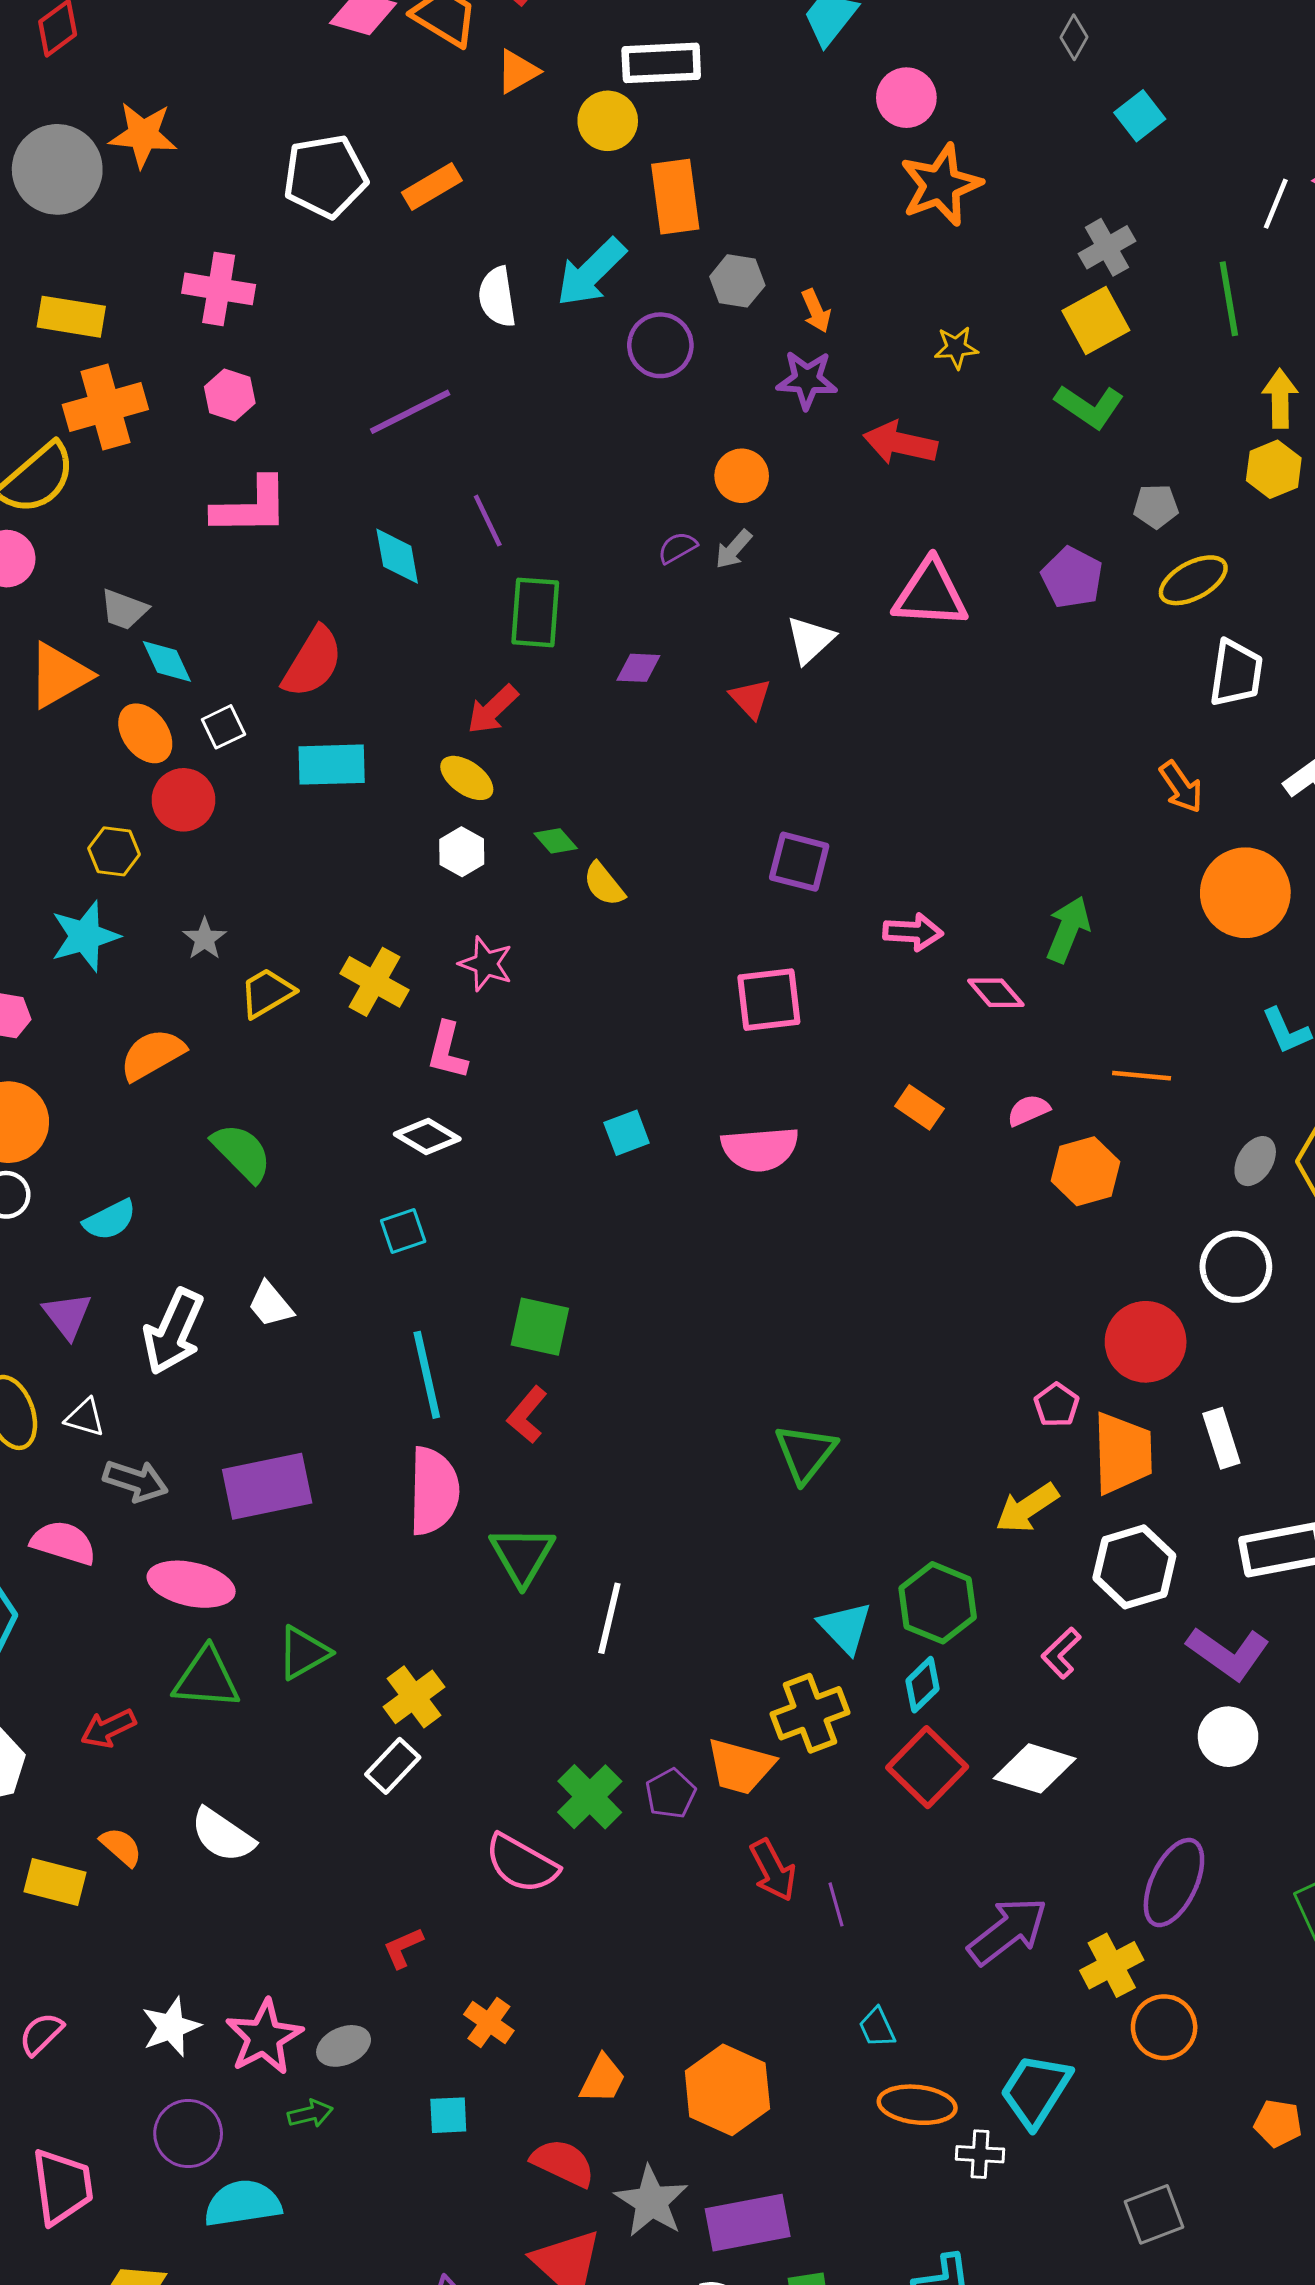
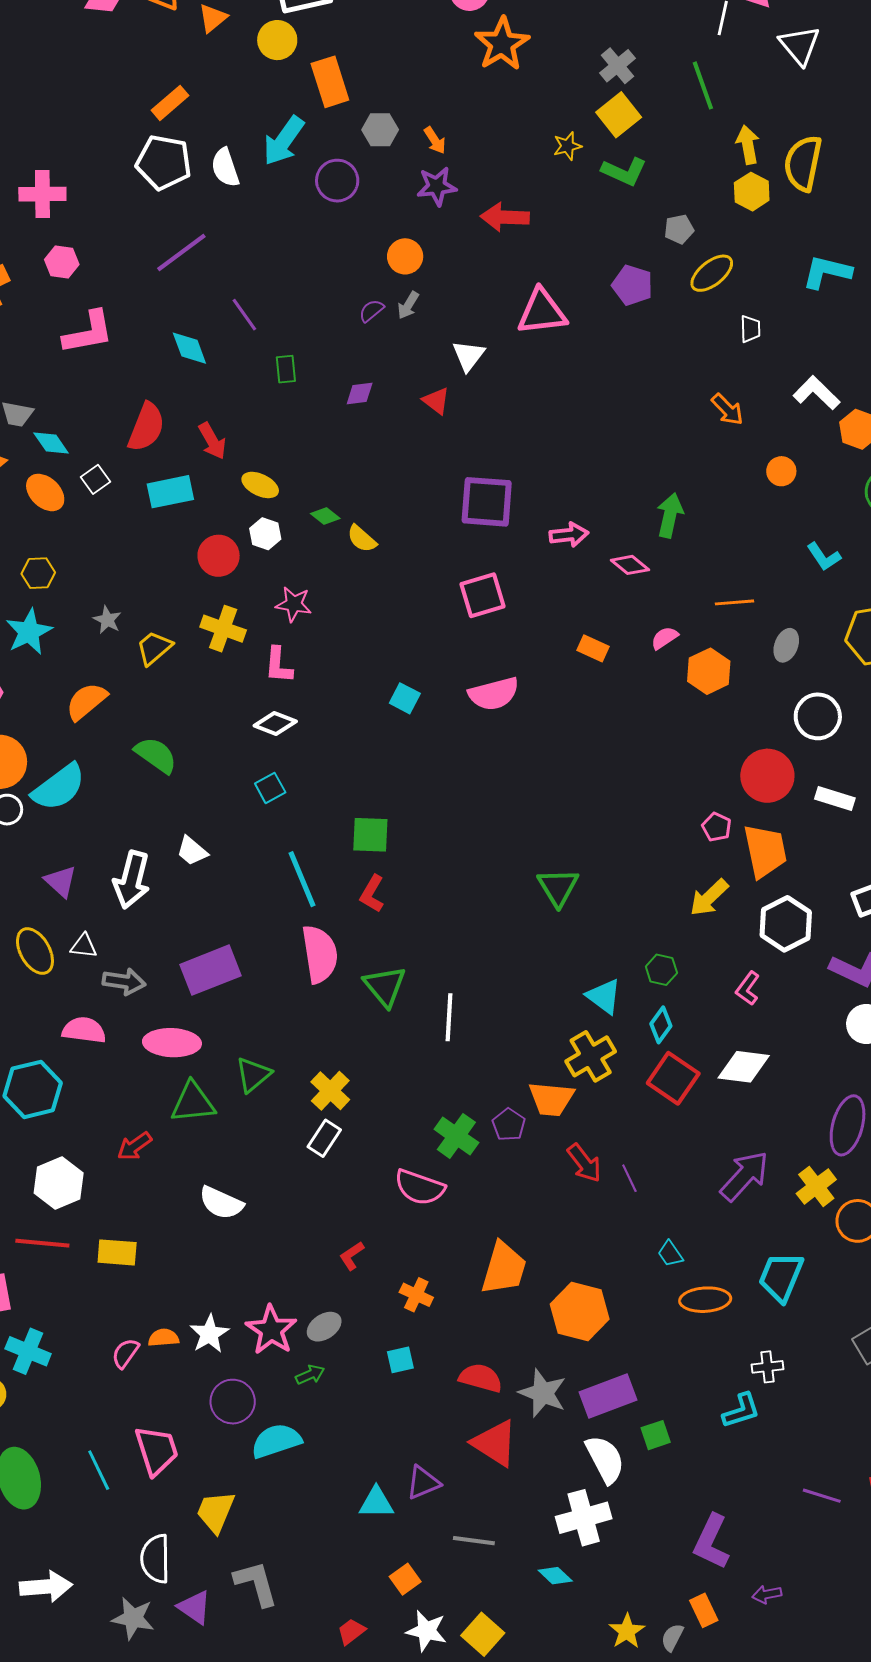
white pentagon: (325, 176) -> (164, 162), moved, turned 30
yellow star: (956, 348) -> (567, 146), moved
green rectangle: (535, 612) -> (286, 369), size x0.6
white trapezoid: (1236, 673) -> (750, 329), size x0.6
red arrow: (493, 709) -> (212, 441), moved, turned -66
red circle: (184, 800) -> (219, 556), moved
purple square: (799, 862) -> (487, 502), size x1.4
orange circle: (1245, 893) -> (781, 471), size x0.5
cyan square: (627, 1133) -> (405, 698), turned -32
gray ellipse: (1255, 1161) -> (786, 645), moved
cyan semicircle: (110, 1220) -> (59, 787), moved, size x1.6
white rectangle: (1221, 1438) -> (835, 799), moved, turned -45
green hexagon: (938, 1603) -> (661, 970), size x0.6
orange semicircle: (121, 1847) -> (164, 1338), moved, turned -36
orange trapezoid: (603, 2079) -> (504, 1268), moved, size x1.6
white cross: (980, 2154) -> (768, 1367), moved

